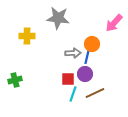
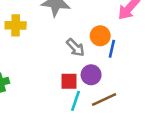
gray arrow: (73, 53) -> (75, 47), turned 49
blue line: (87, 57) -> (112, 49), moved

